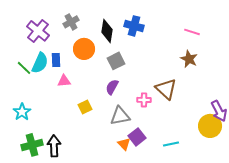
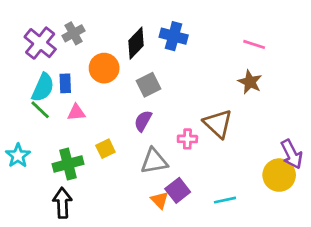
gray cross: (71, 22) -> (73, 33), moved
black diamond: (107, 31) -> (136, 43), turned 35
green line: (24, 68) -> (40, 110), moved
green cross: (32, 145) -> (68, 164), moved

